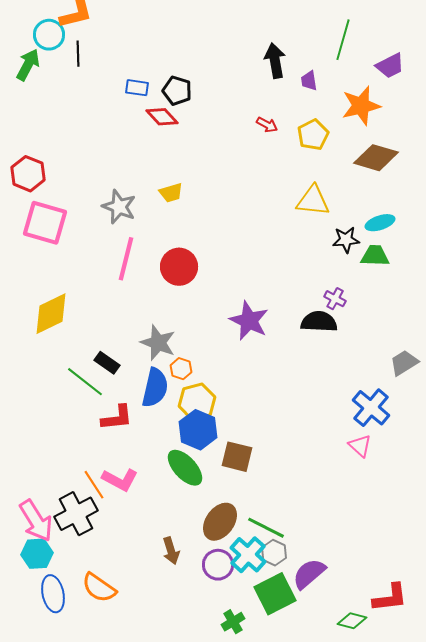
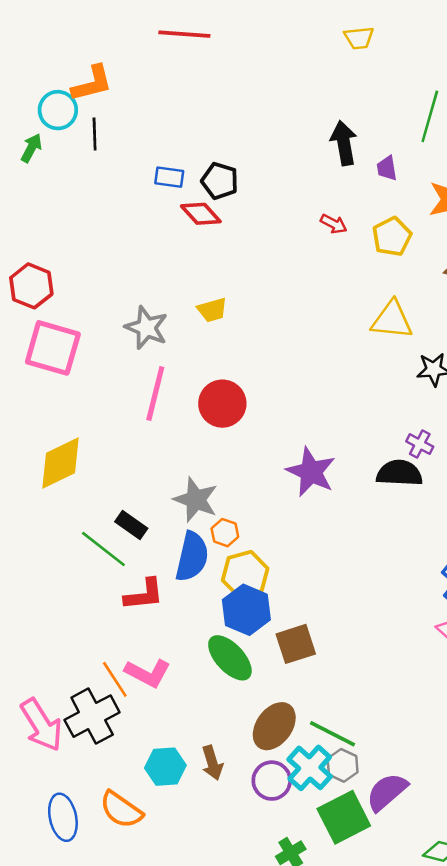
green arrow: (28, 65) -> (31, 148), size x0.7
brown square: (237, 457) -> (296, 644), turned -32
cyan hexagon: (37, 554) -> (165, 767), moved

